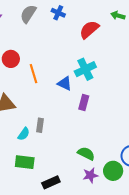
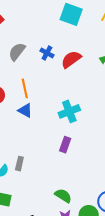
red semicircle: (89, 30) -> (71, 59), moved
orange line: (33, 74) -> (25, 88), moved
blue triangle: (65, 83) -> (25, 110), moved

